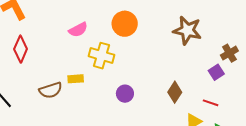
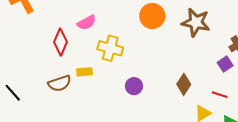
orange circle: (125, 24) -> (152, 16), moved
red diamond: (21, 49) -> (61, 42), moved

